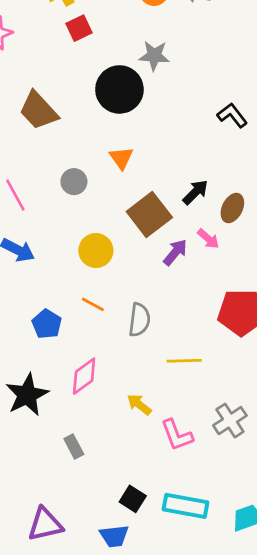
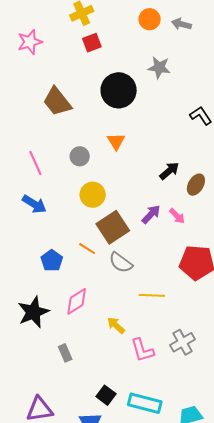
gray star: (154, 56) -> (159, 67), moved
brown square: (149, 214) -> (113, 227), moved
pink arrow: (208, 239) -> (177, 216), moved
yellow circle: (96, 251) -> (93, 195), moved
gray semicircle: (139, 320) -> (121, 262), turned 115

